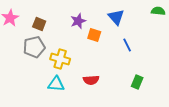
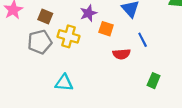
yellow cross: (60, 59) -> (68, 36), moved
red semicircle: (91, 80) -> (122, 54), moved

